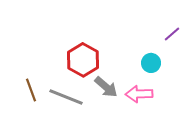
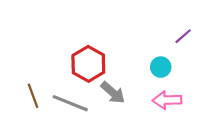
pink arrow: (139, 94) -> (167, 100), moved

